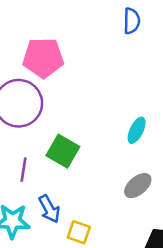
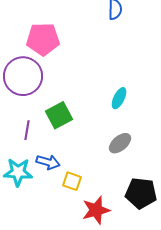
green square: (63, 151) -> (59, 115), turned 32
blue arrow: (49, 209) -> (48, 162), turned -45

